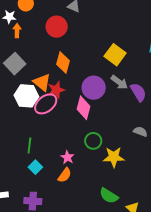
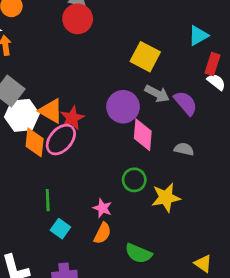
red circle: (57, 27) -> (78, 19), moved
orange diamond: (63, 62) -> (35, 142), moved
white hexagon: (26, 96) -> (22, 115), moved
pink diamond: (84, 108) -> (143, 135), moved
gray semicircle: (140, 132) -> (184, 149), moved
green semicircle: (109, 196) -> (138, 253), moved

